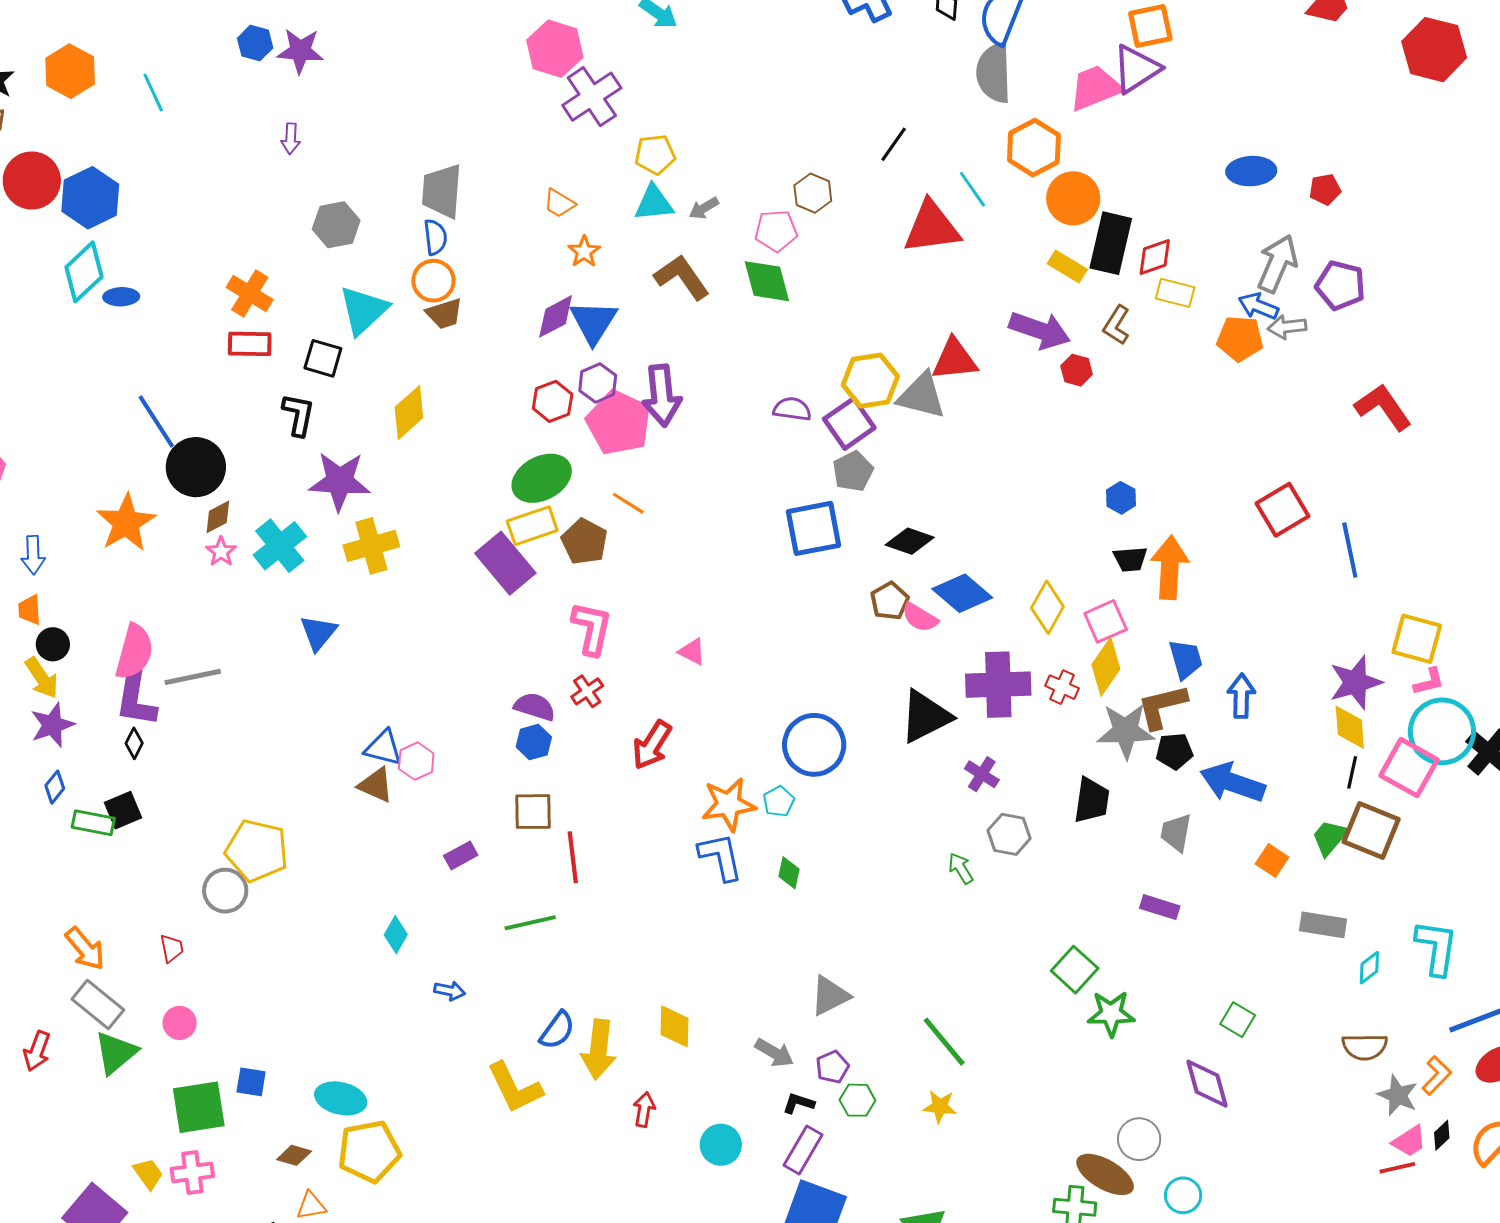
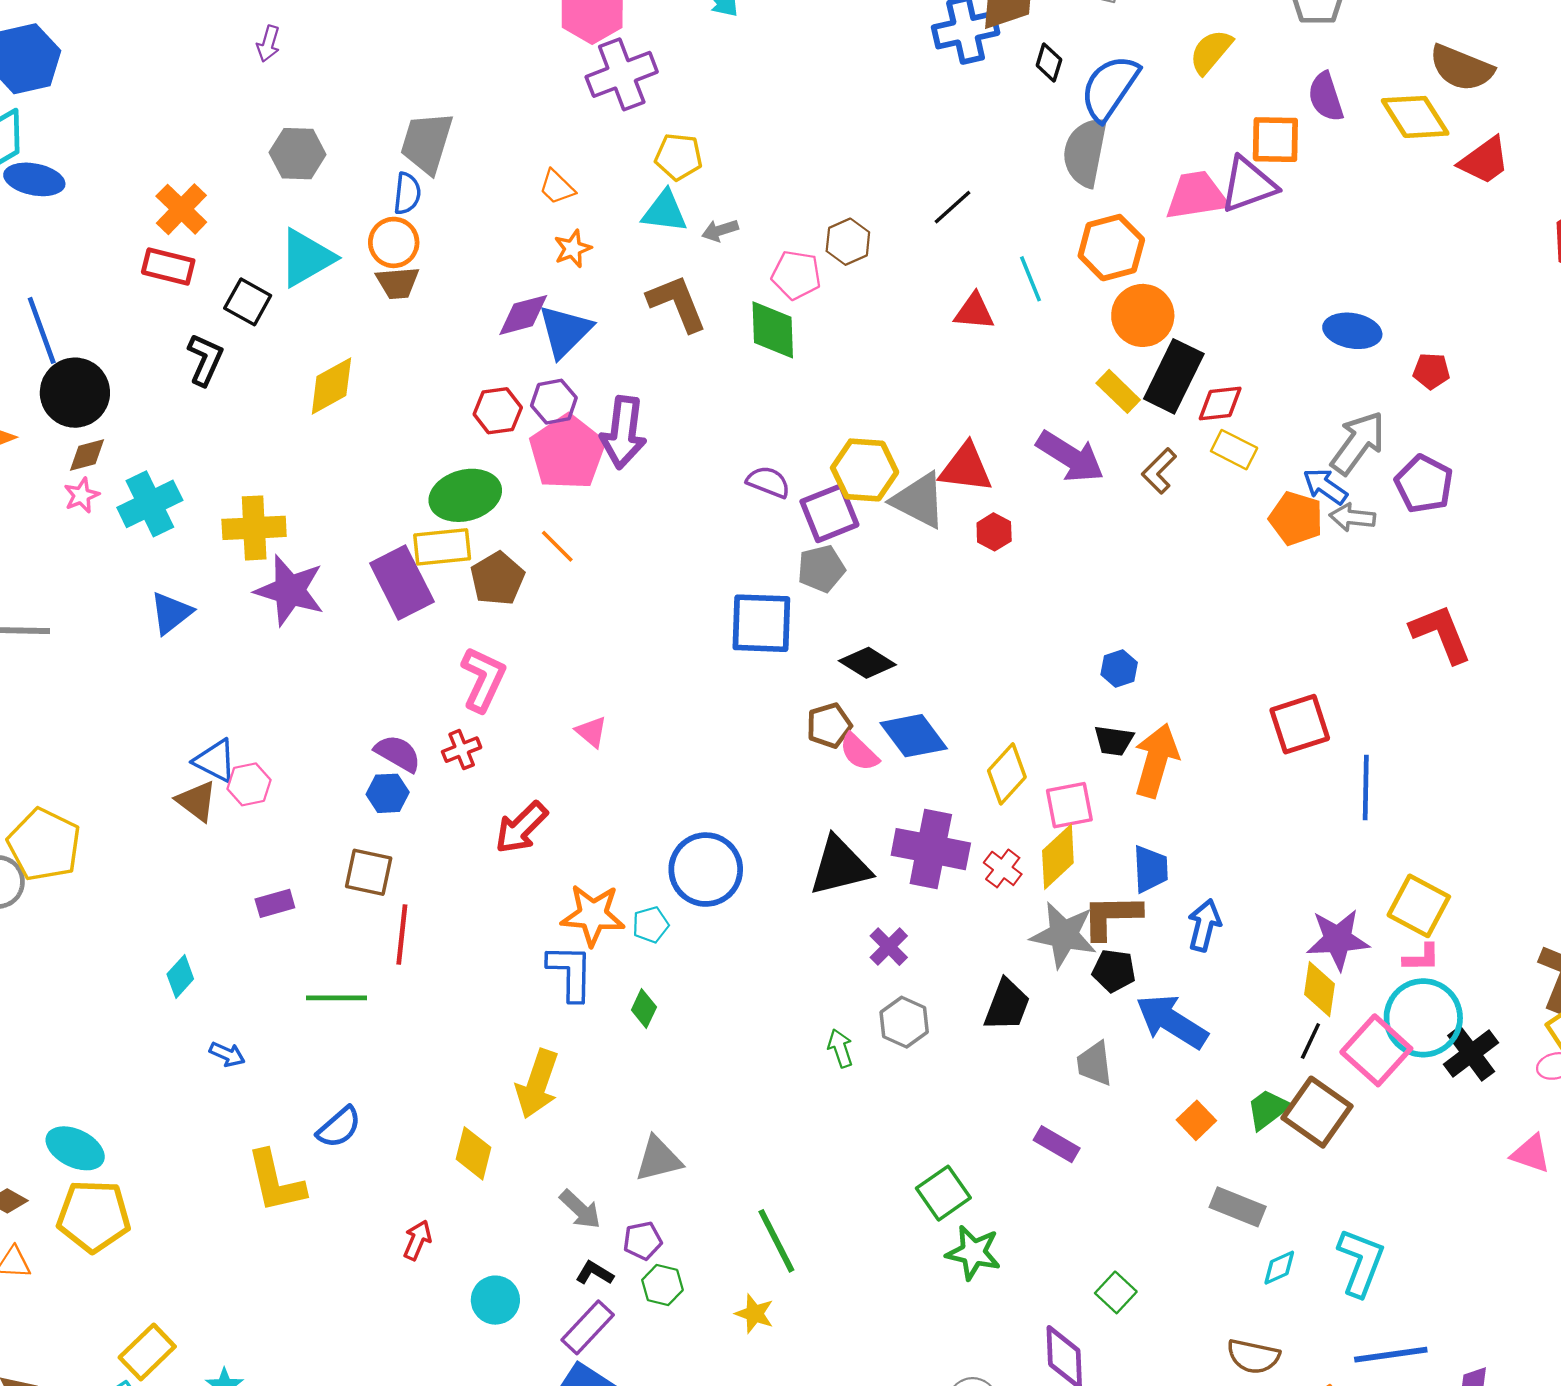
red triangle: (932, 227) -> (974, 312), size x0.6
blue ellipse: (121, 297) -> (34, 179), size x1.4
red hexagon: (1077, 370) -> (994, 532), moved
purple star: (340, 481) -> (290, 590), moved
gray trapezoid: (1176, 833) -> (1094, 1064), turned -30
yellow arrow: (599, 1049) -> (537, 1084), moved

